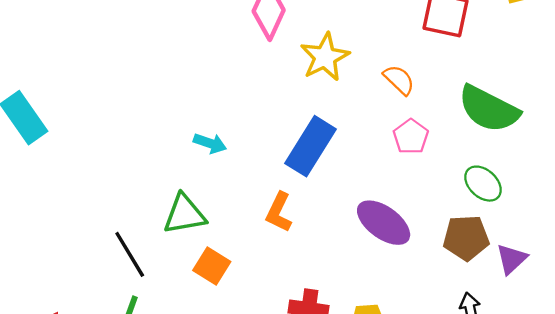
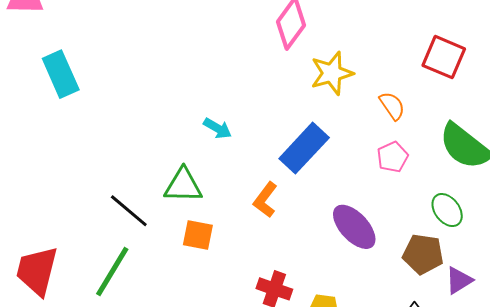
black line: (130, 254) -> (129, 211), turned -30
orange square: (212, 266) -> (198, 235), turned -32

